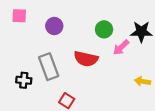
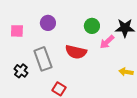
pink square: (19, 16) -> (17, 31), moved
black cross: (24, 80) -> (21, 71), turned 32

